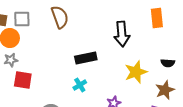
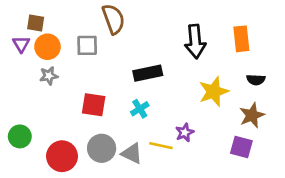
orange rectangle: (157, 18) -> (241, 39), moved
gray square: (22, 19) -> (87, 45), moved
red square: (23, 80) -> (94, 105), moved

